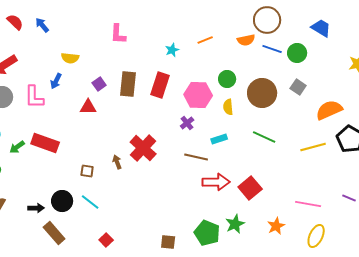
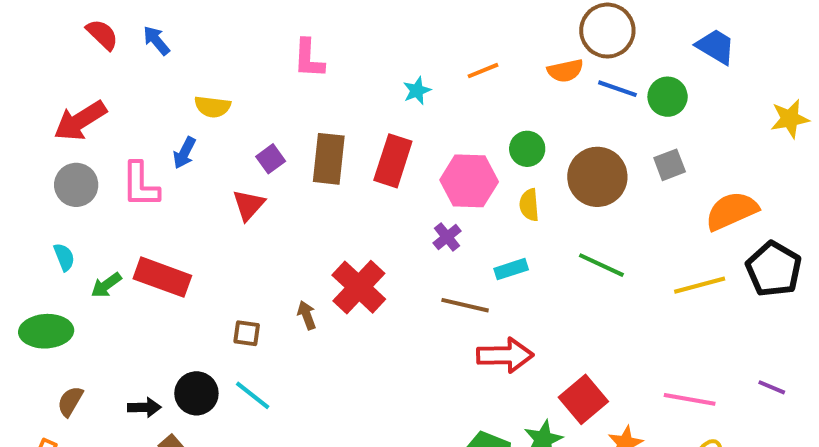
gray square: (298, 87) -> (670, 165), turned 35
red triangle: (88, 107) -> (249, 205), turned -48
red square: (250, 188) -> (583, 399), moved

